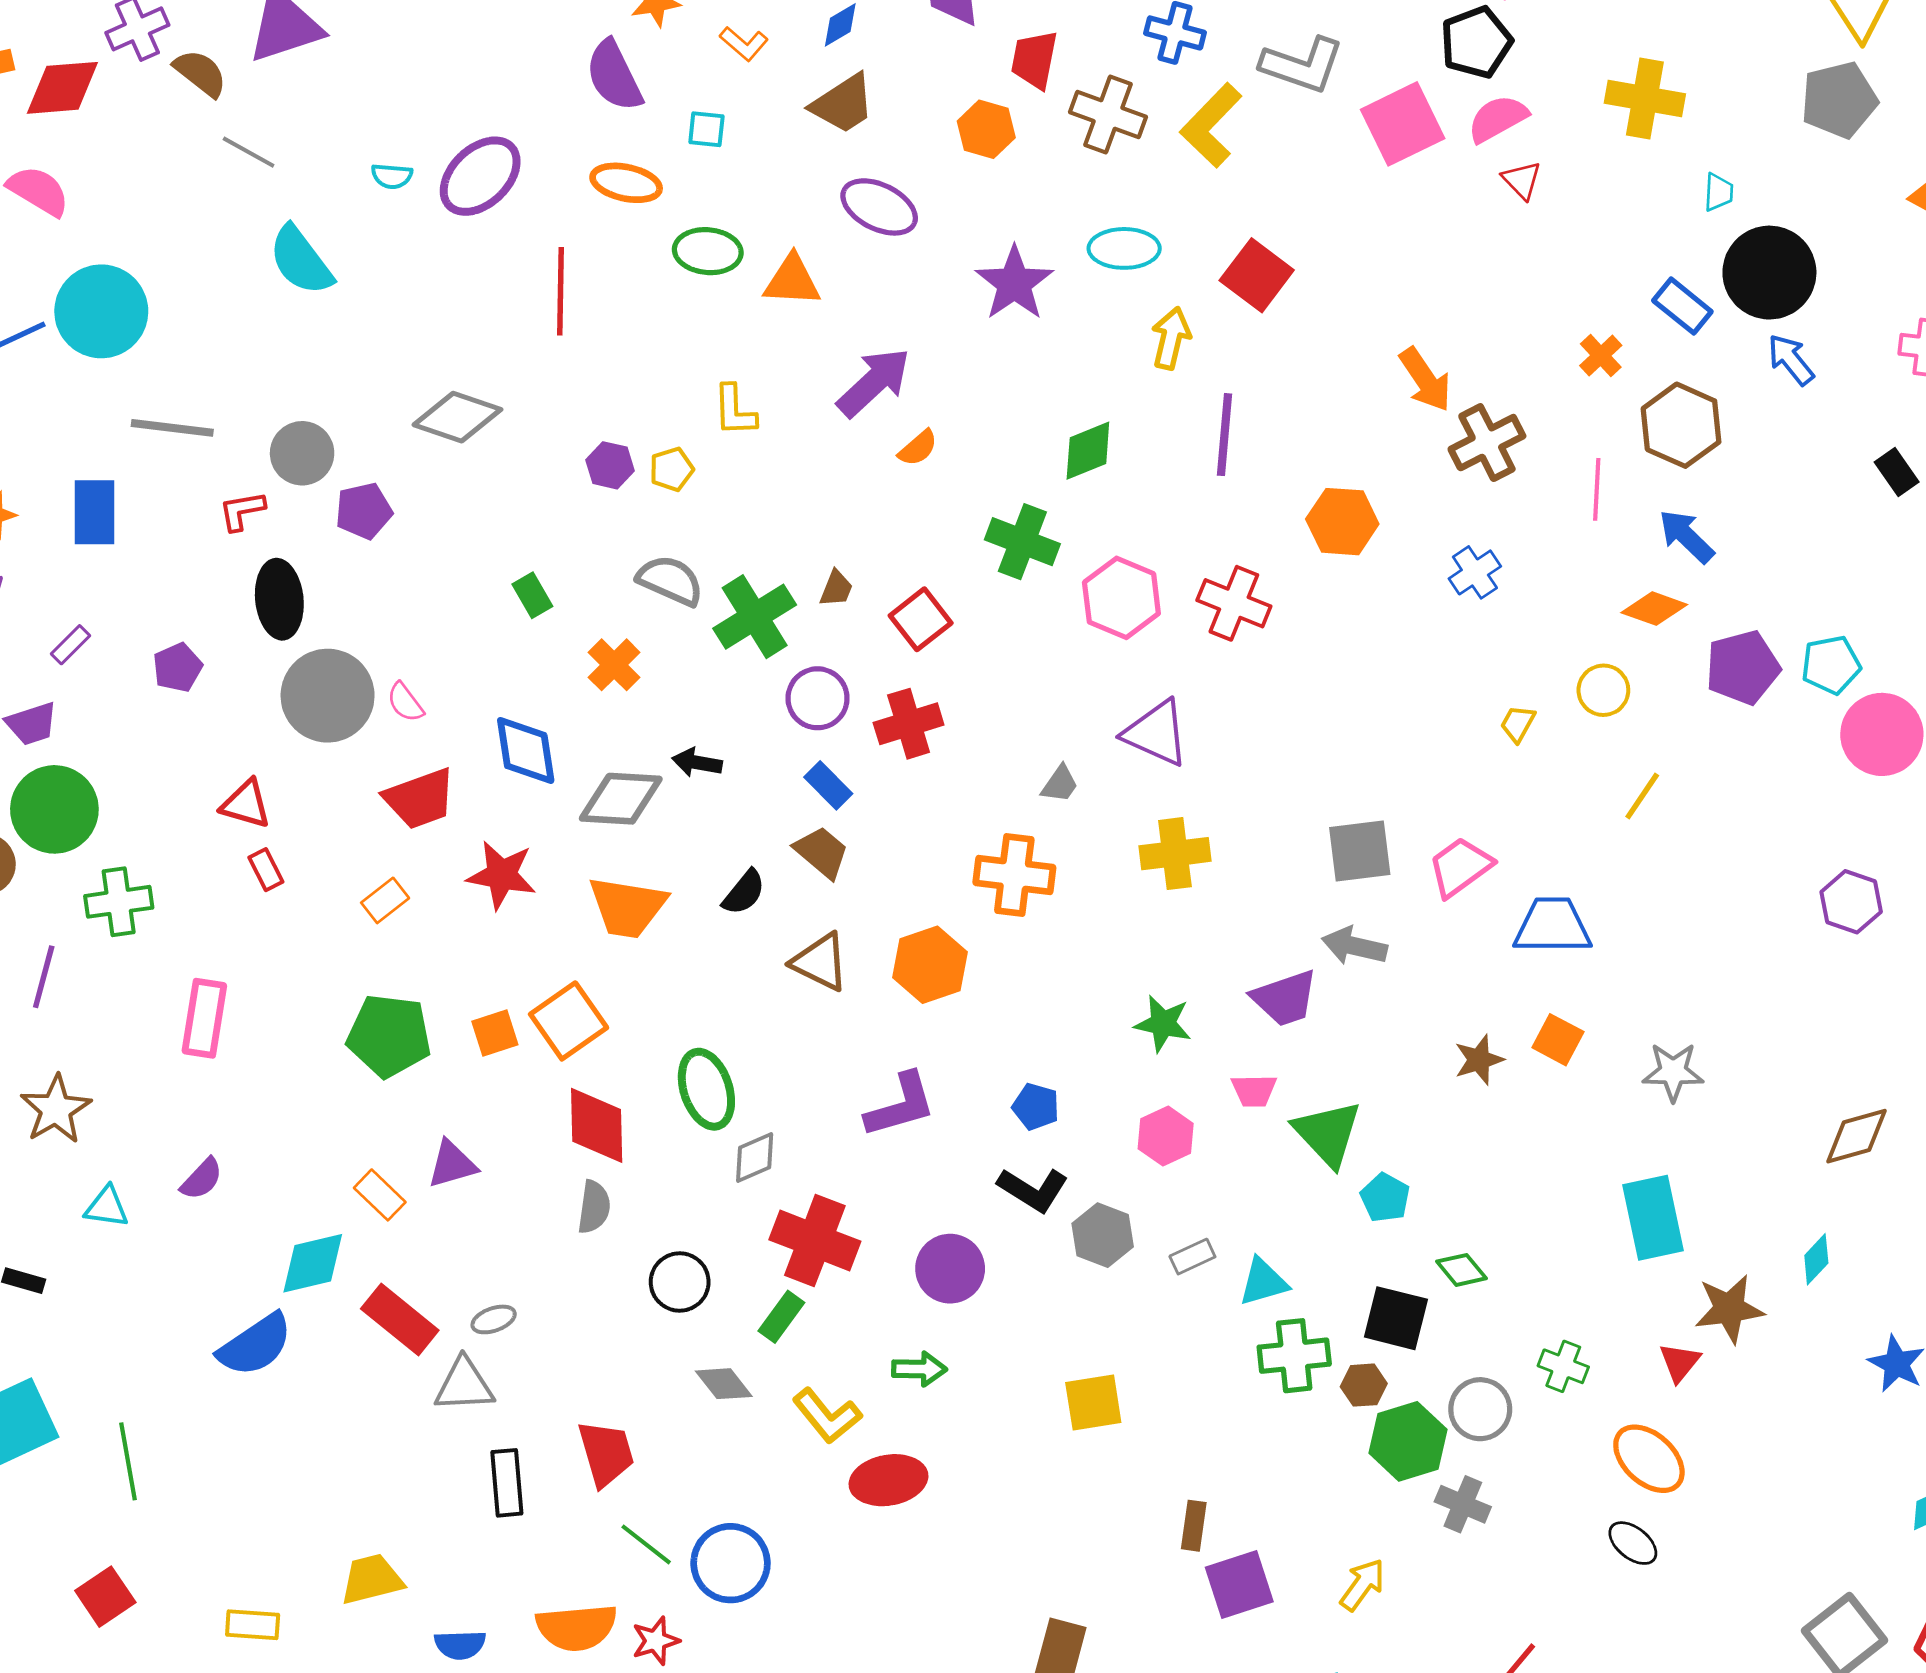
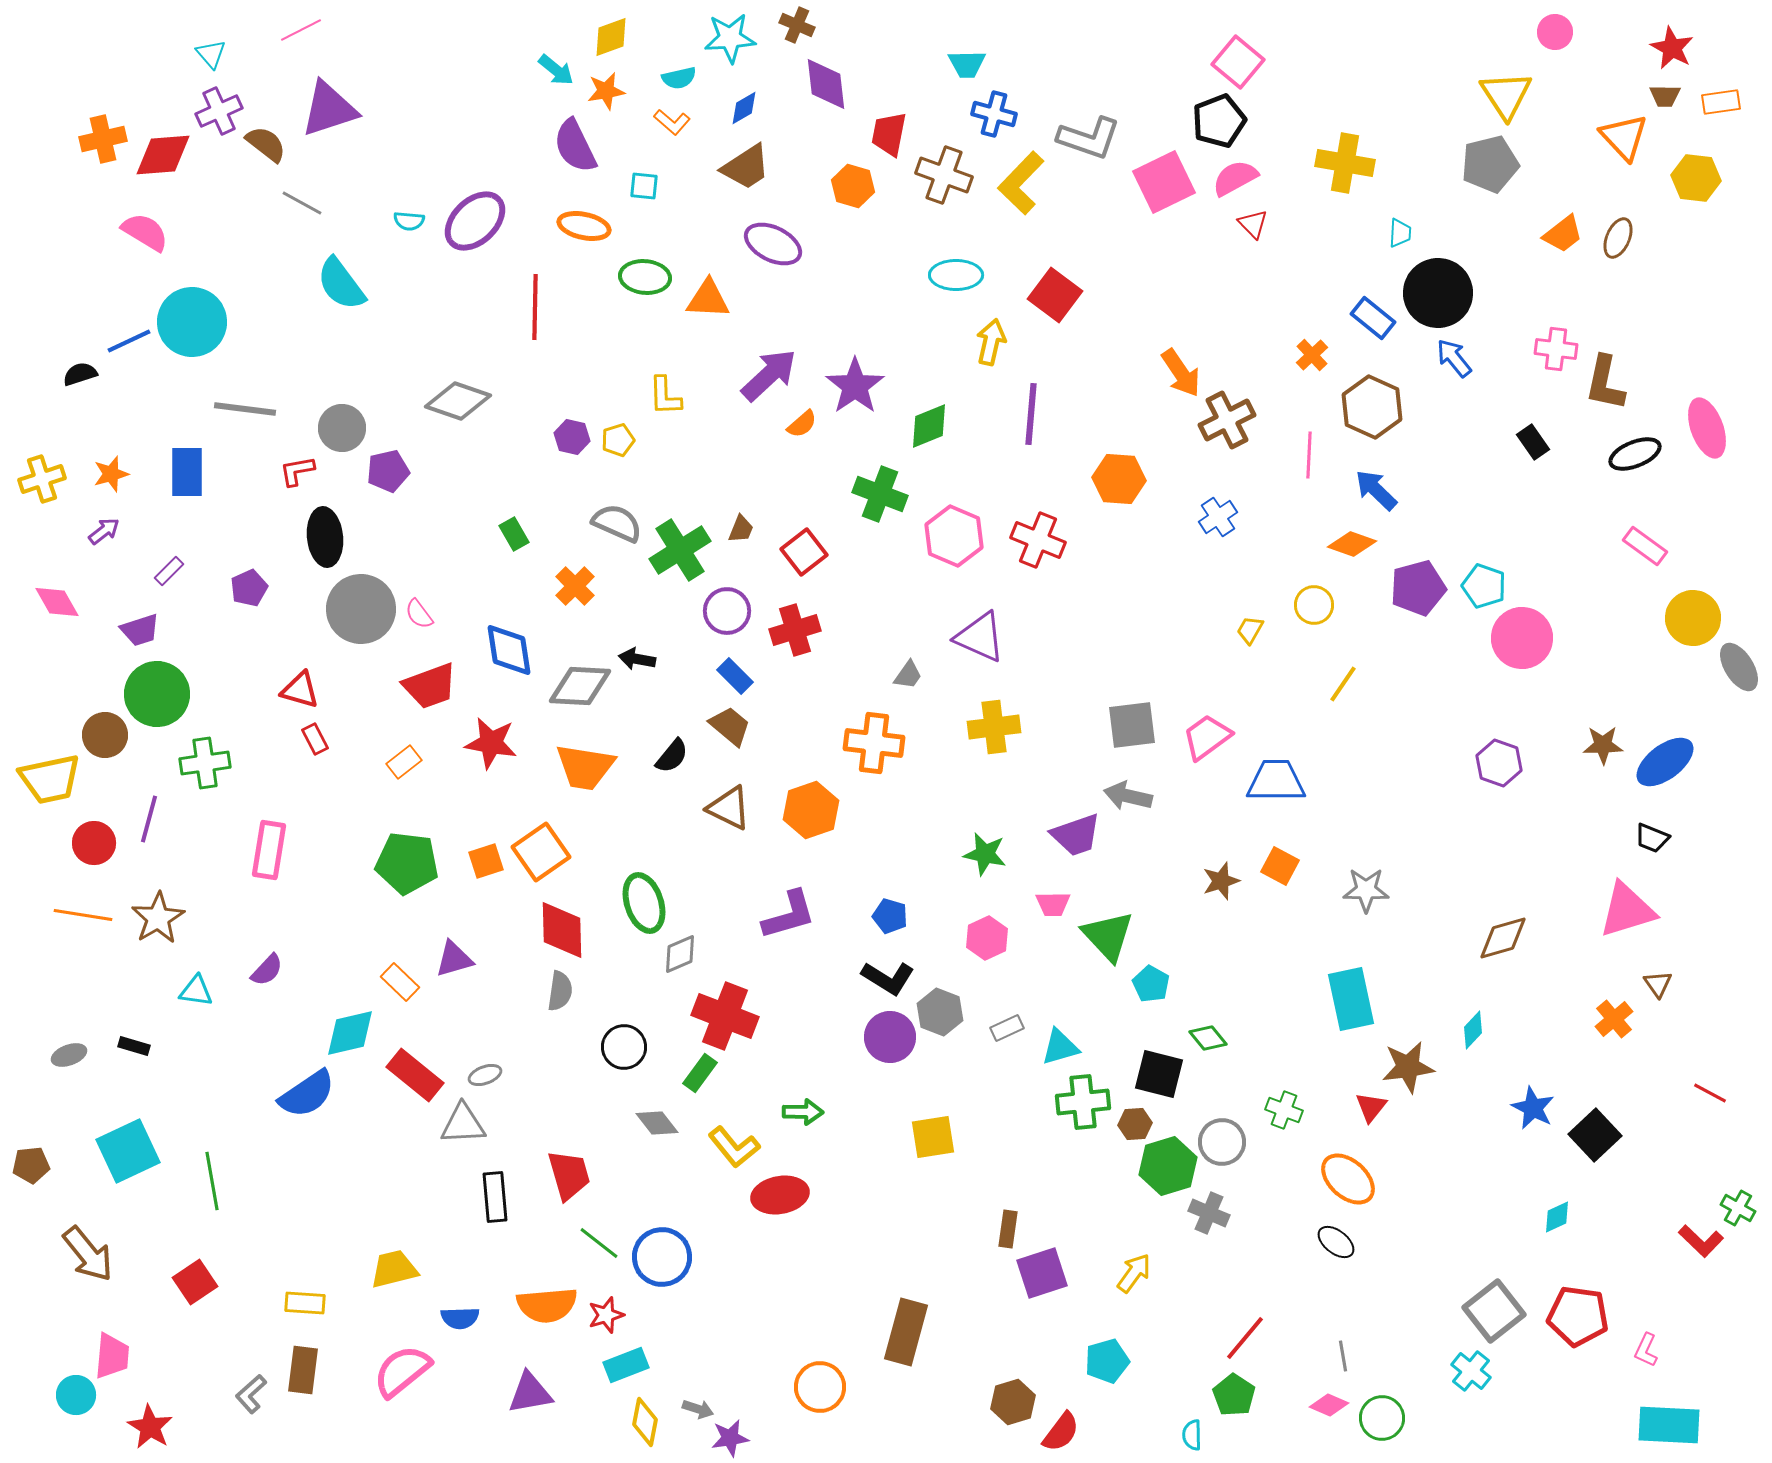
purple star: (1014, 283) -> (855, 386), moved
cyan pentagon: (1831, 665) -> (1484, 586), turned 30
purple circle: (950, 1269) -> (890, 1037), moved

